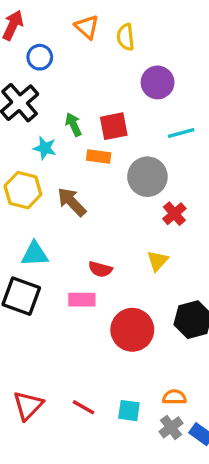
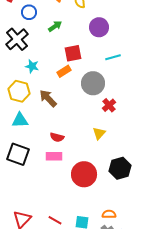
green arrow: (73, 125) -> (55, 26), moved, turned 80
orange rectangle: (99, 156) -> (64, 71), turned -40
cyan triangle: (35, 254) -> (20, 120), moved
red semicircle: (100, 269) -> (57, 137), moved

